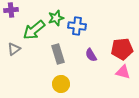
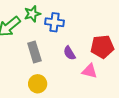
pink triangle: (123, 72) -> (90, 71), moved

